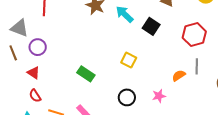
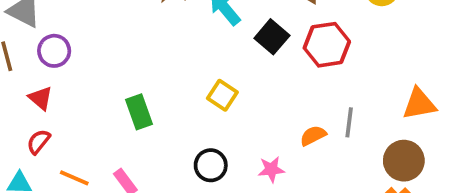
red hexagon: (194, 35) -> (327, 45), moved
green rectangle: (86, 74) -> (139, 112), turned 30
red semicircle: (35, 96) -> (38, 142), turned 64

